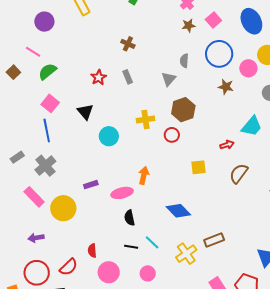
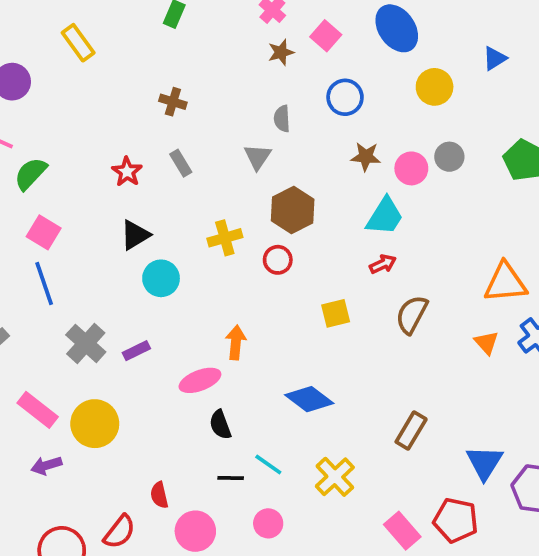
blue circle: (219, 54) -> (345, 97), size x0.7
pink circle: (248, 68) -> (411, 168), moved
black triangle: (85, 112) -> (135, 235), moved, turned 48
cyan trapezoid: (252, 126) -> (385, 216), moved
gray cross: (45, 166) -> (86, 343), moved
purple rectangle: (91, 185) -> (136, 351), moved
purple arrow: (36, 238) -> (46, 465), moved
brown rectangle: (214, 240) -> (411, 431), moved, turned -30

